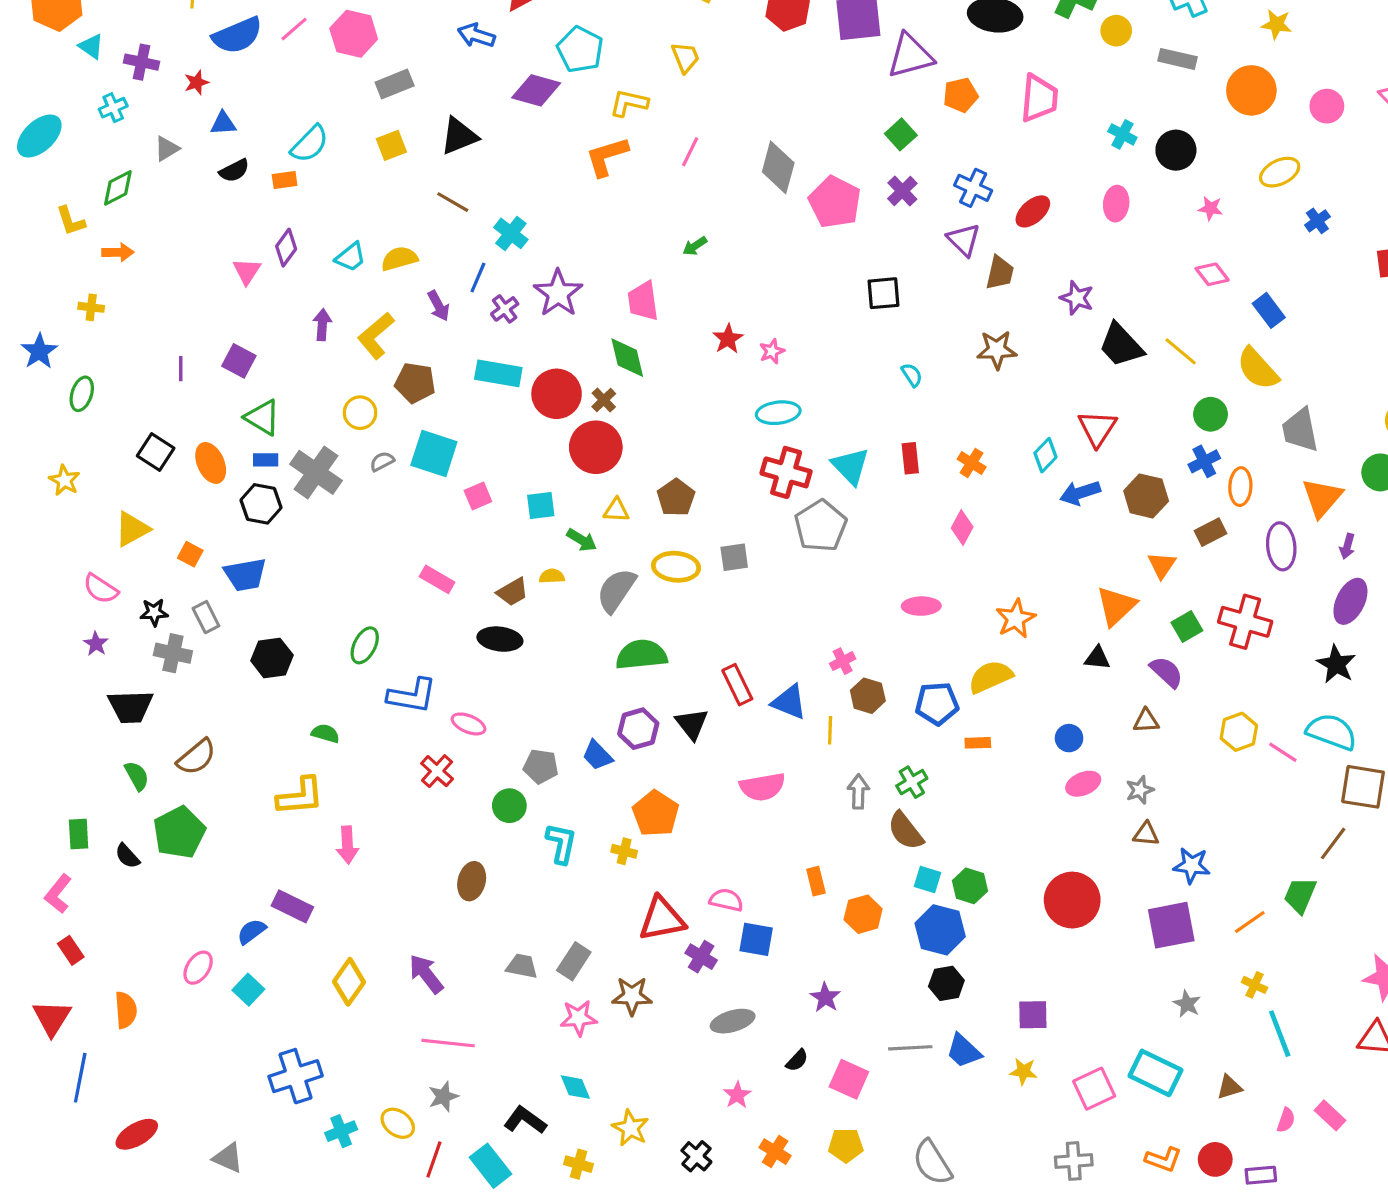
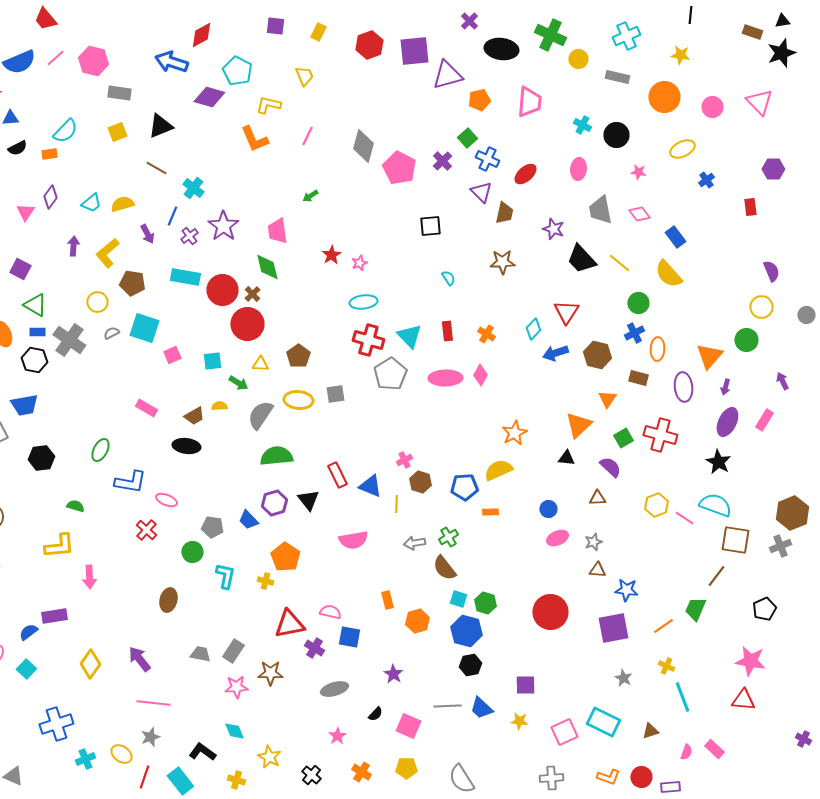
blue arrow: (476, 35) -> (171, 62), size x1.4
gray rectangle: (395, 84) -> (119, 93), turned 30
green square: (901, 134) -> (467, 138), moved
orange L-shape: (607, 156) -> (254, 139), turned -96
gray trapezoid: (1300, 430) -> (600, 210), moved
brown rectangle: (1211, 532) -> (638, 378), turned 42
pink ellipse: (921, 606) -> (445, 378), moved, size x1.4
gray arrow: (858, 792) -> (414, 543), turned -100
purple rectangle: (292, 906) -> (54, 616), turned -35

